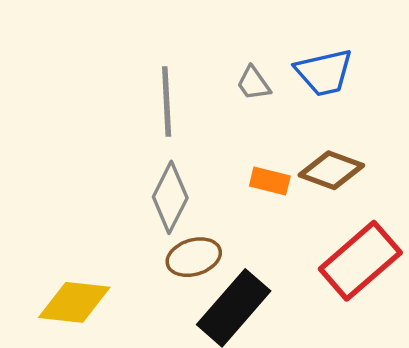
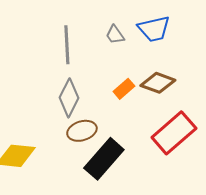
orange rectangle: (270, 181) -> (124, 89), turned -55

